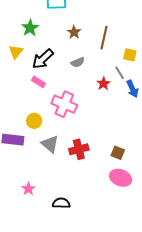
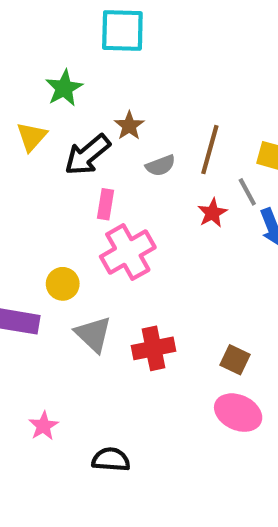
brown star: (74, 32) -> (129, 126), moved
brown line: (104, 38) -> (210, 150), moved
pink rectangle: (39, 82) -> (105, 204), moved, turned 64
pink cross: (64, 104) -> (128, 252), turned 35

